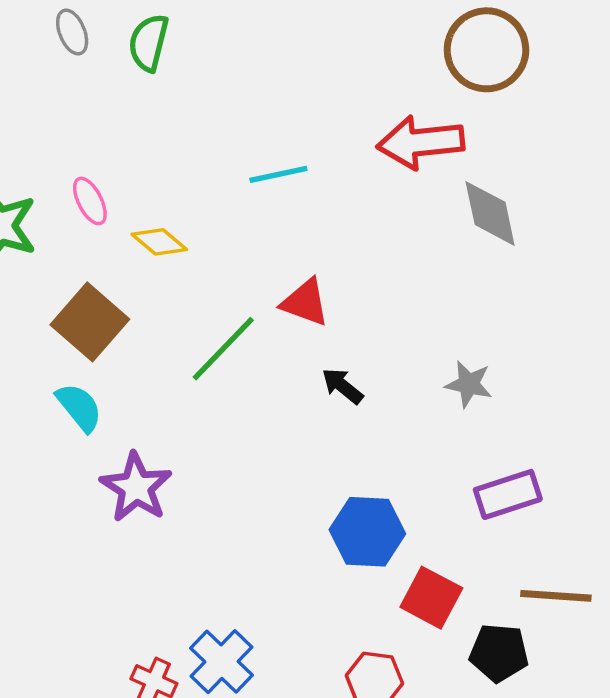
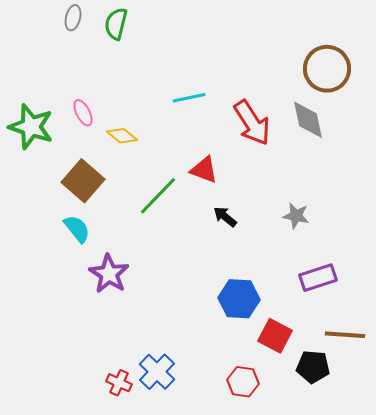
gray ellipse: (72, 32) -> (73, 18), turned 35
brown circle: (486, 50) -> (327, 69), moved
red arrow: (421, 142) -> (252, 123), moved, turned -117

